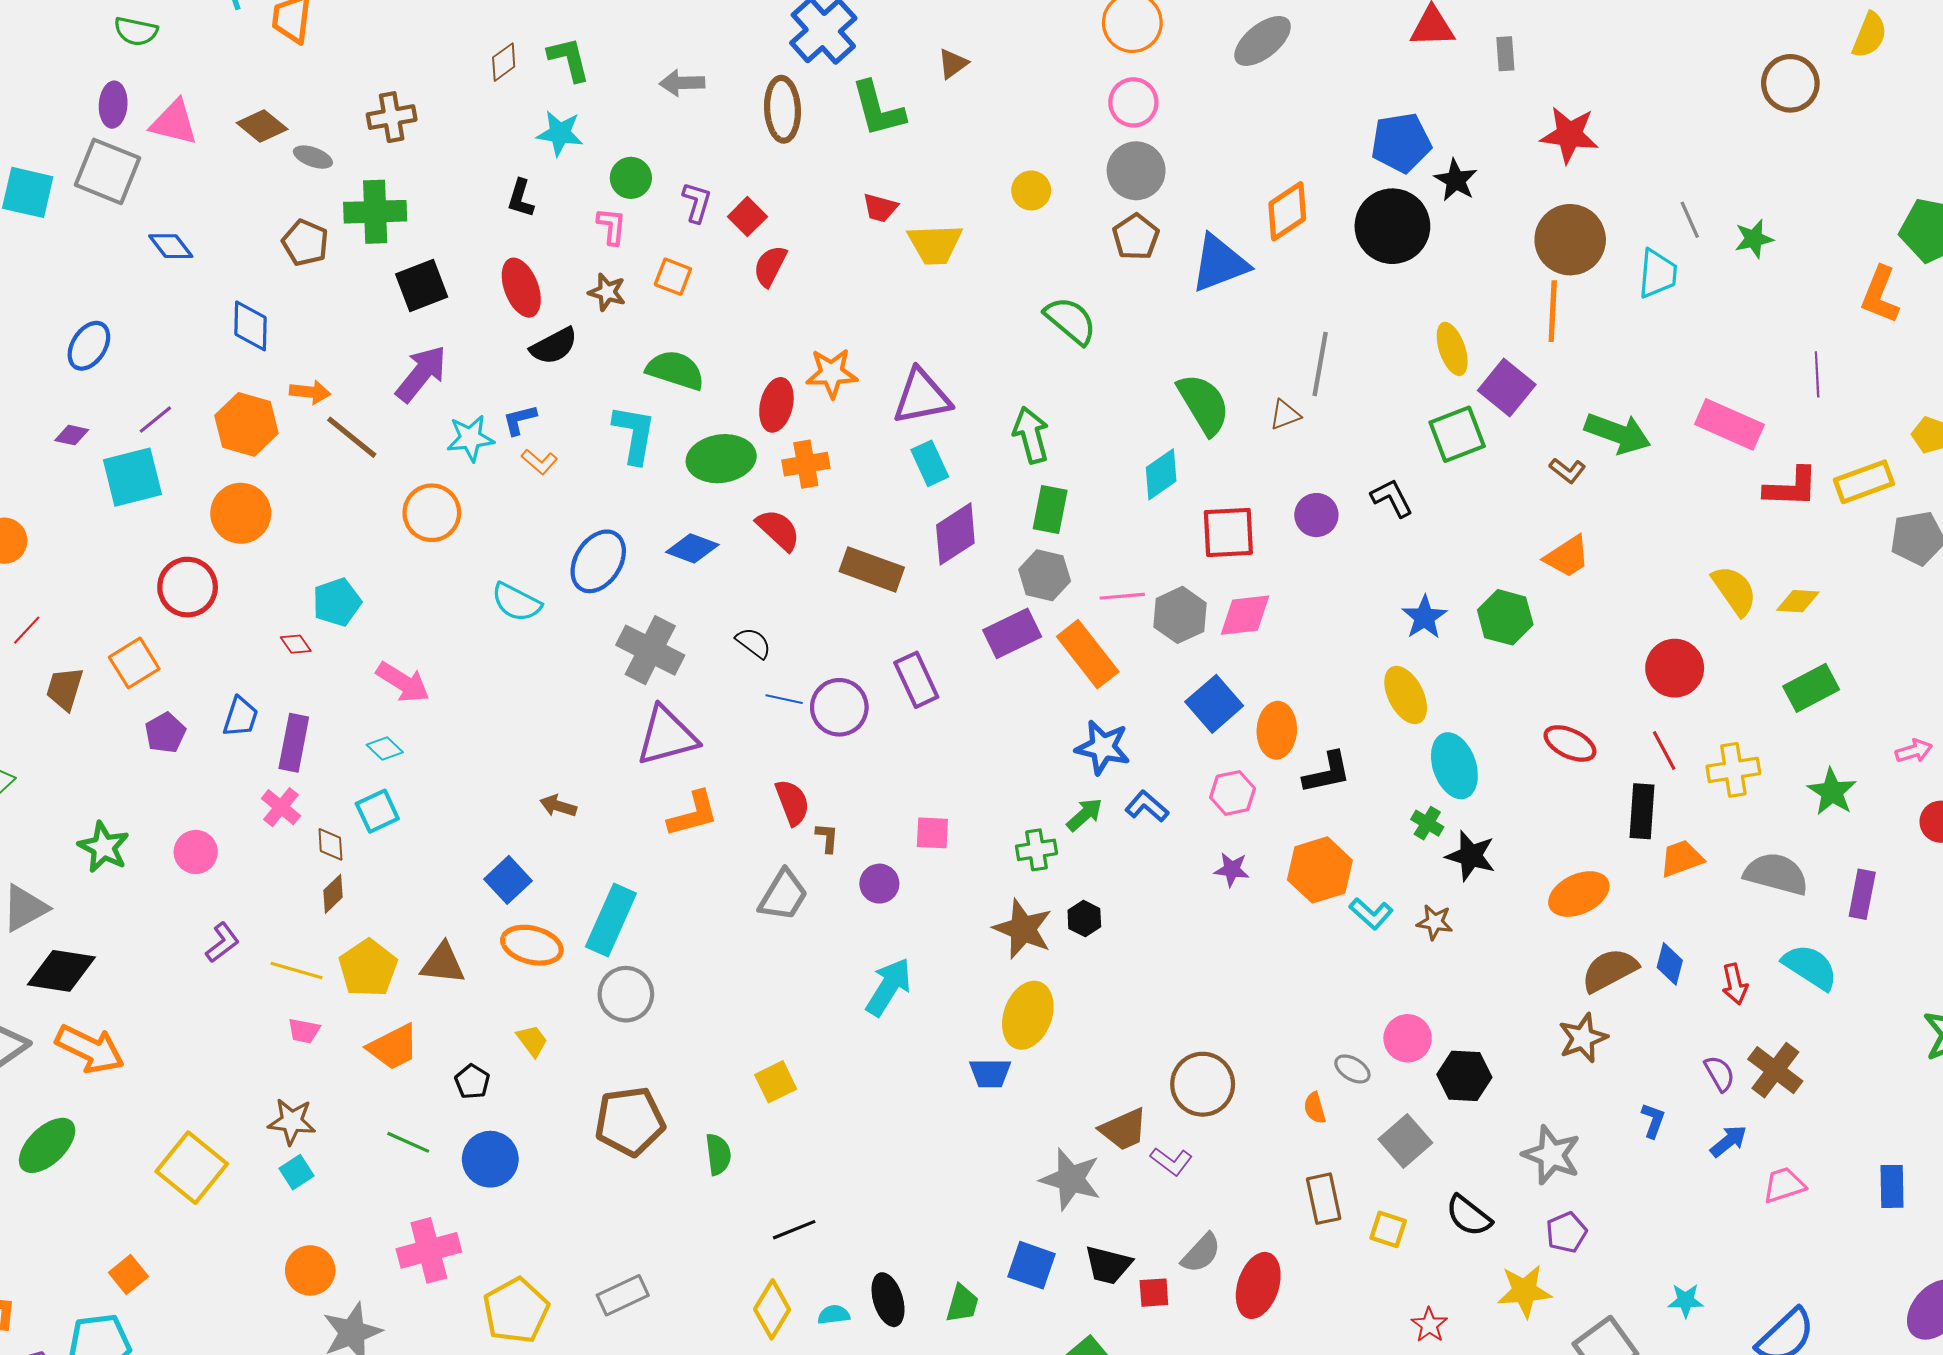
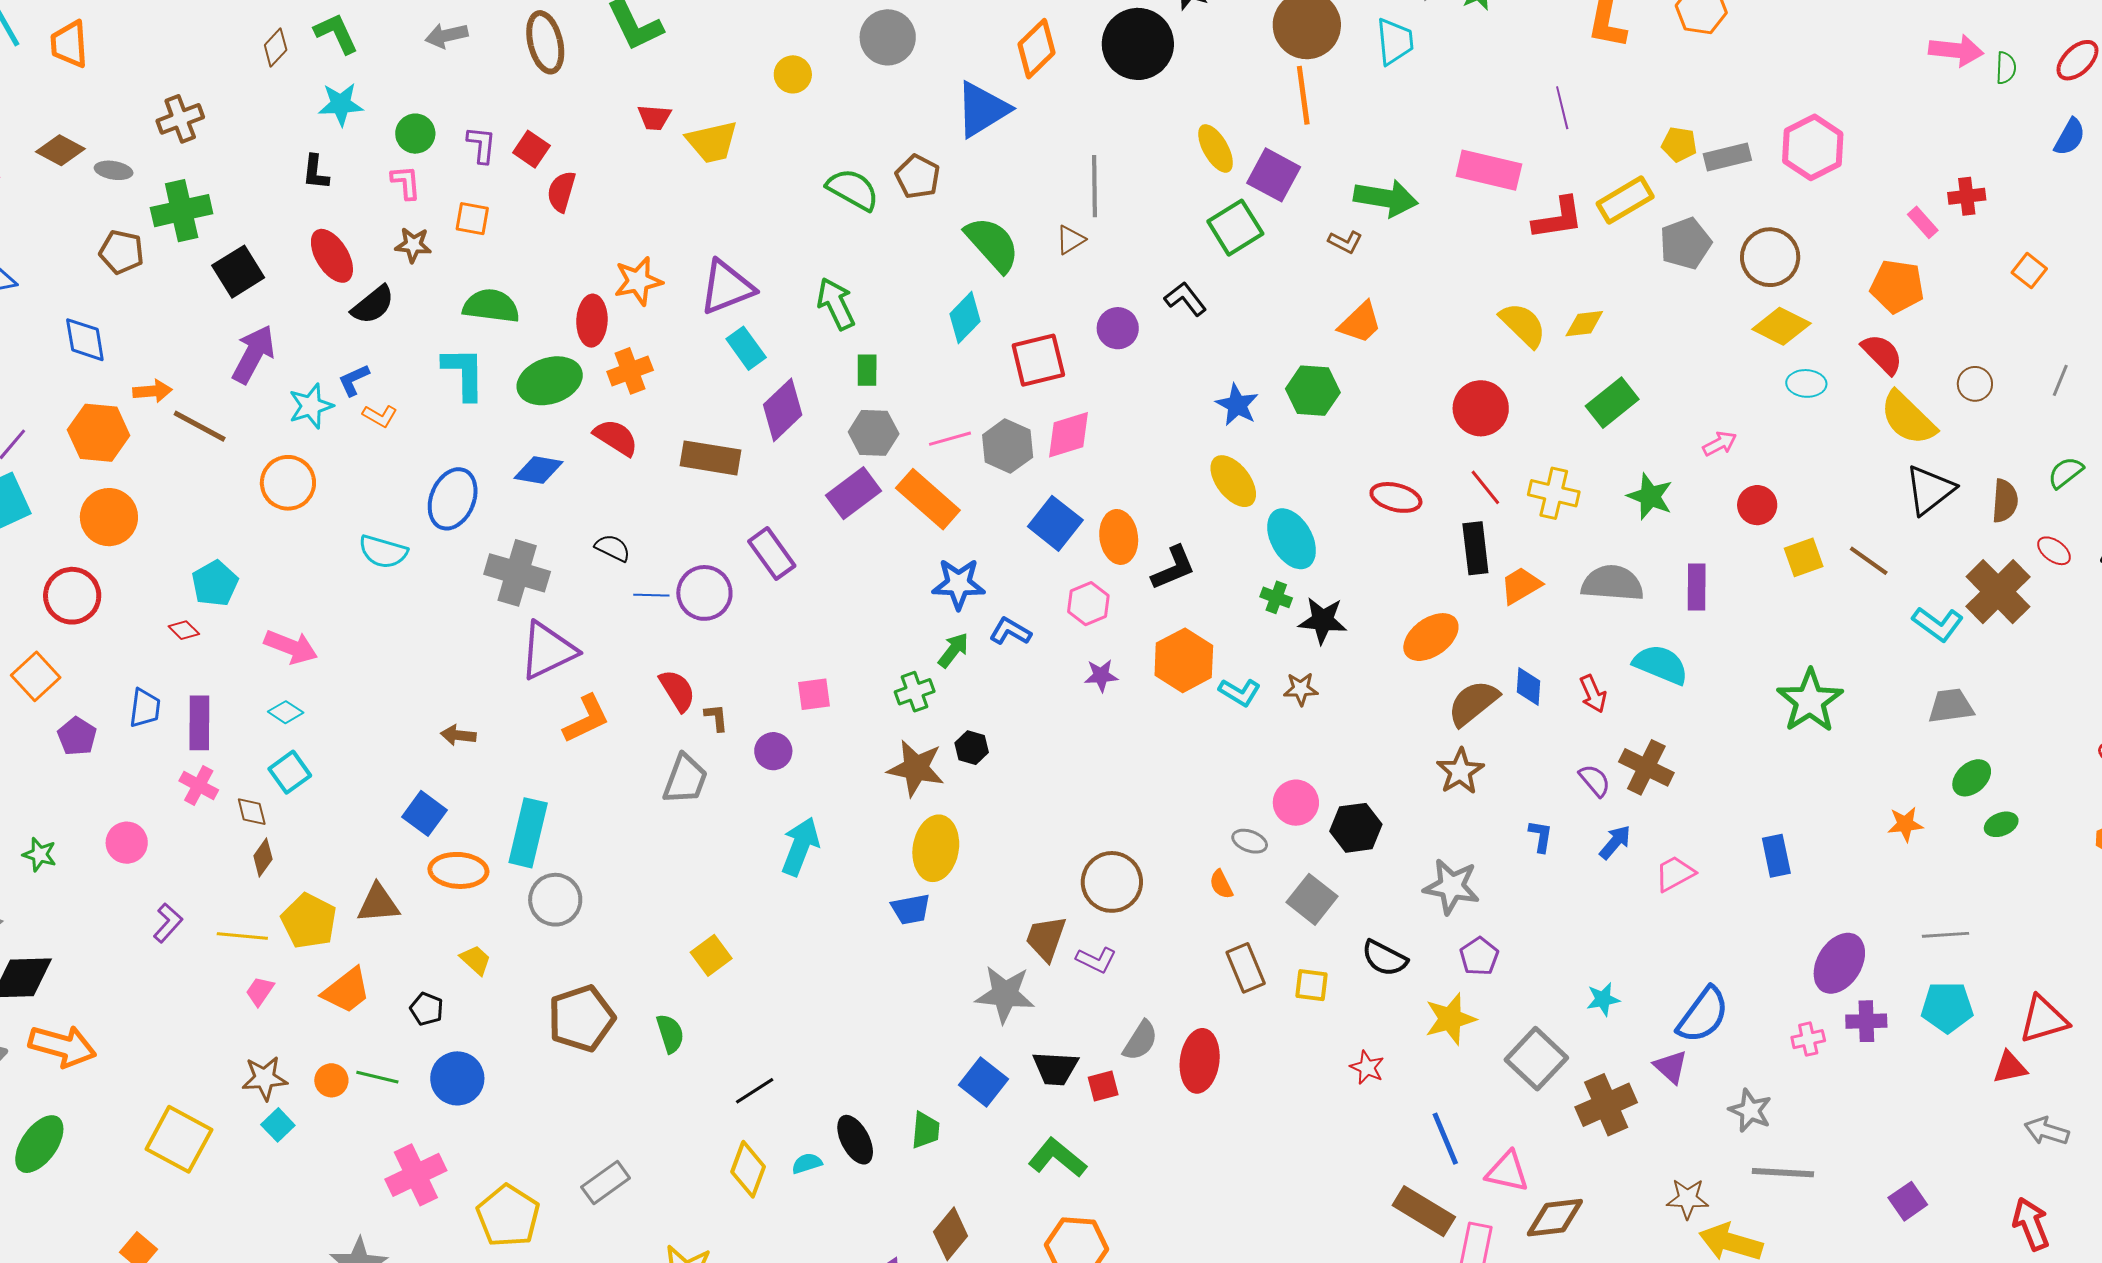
brown pentagon: (1136, 237) -> (918, 177), moved
green rectangle: (1050, 509) -> (867, 370), size x0.7
yellow cross: (1733, 770) -> (1554, 493), turned 33
green star: (104, 847) -> (40, 854), size x0.7
pink trapezoid: (304, 1031) -> (260, 991), turned 124
brown trapezoid: (1124, 1129) -> (1046, 938), turned 144
blue square: (1032, 1265) -> (984, 1082), turned 30
orange circle: (310, 1270) -> (331, 1080), moved, size x0.7

